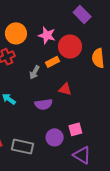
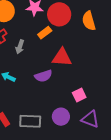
gray arrow: (34, 72) -> (20, 47), moved
red triangle: (65, 89) -> (62, 57), size x1.5
purple circle: (55, 137) -> (61, 117), moved

